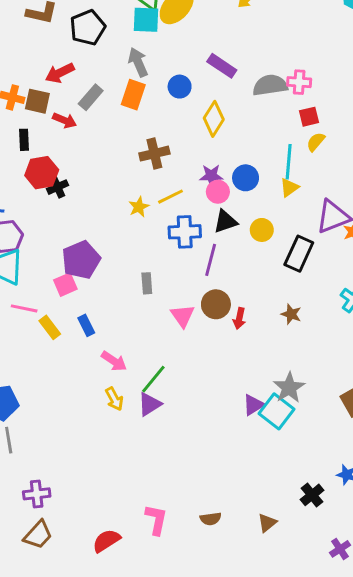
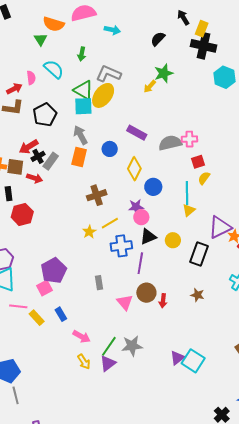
blue circle: (246, 178) -> (153, 187), moved
black cross: (58, 187) -> (38, 156), moved
gray star: (289, 388) -> (132, 346), moved, turned 30

